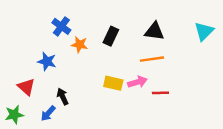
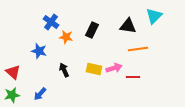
cyan triangle: (204, 31) -> (154, 16), moved
orange line: (152, 59) -> (138, 49), moved
red triangle: (26, 87) -> (13, 72), moved
black arrow: (63, 97) -> (64, 70), moved

